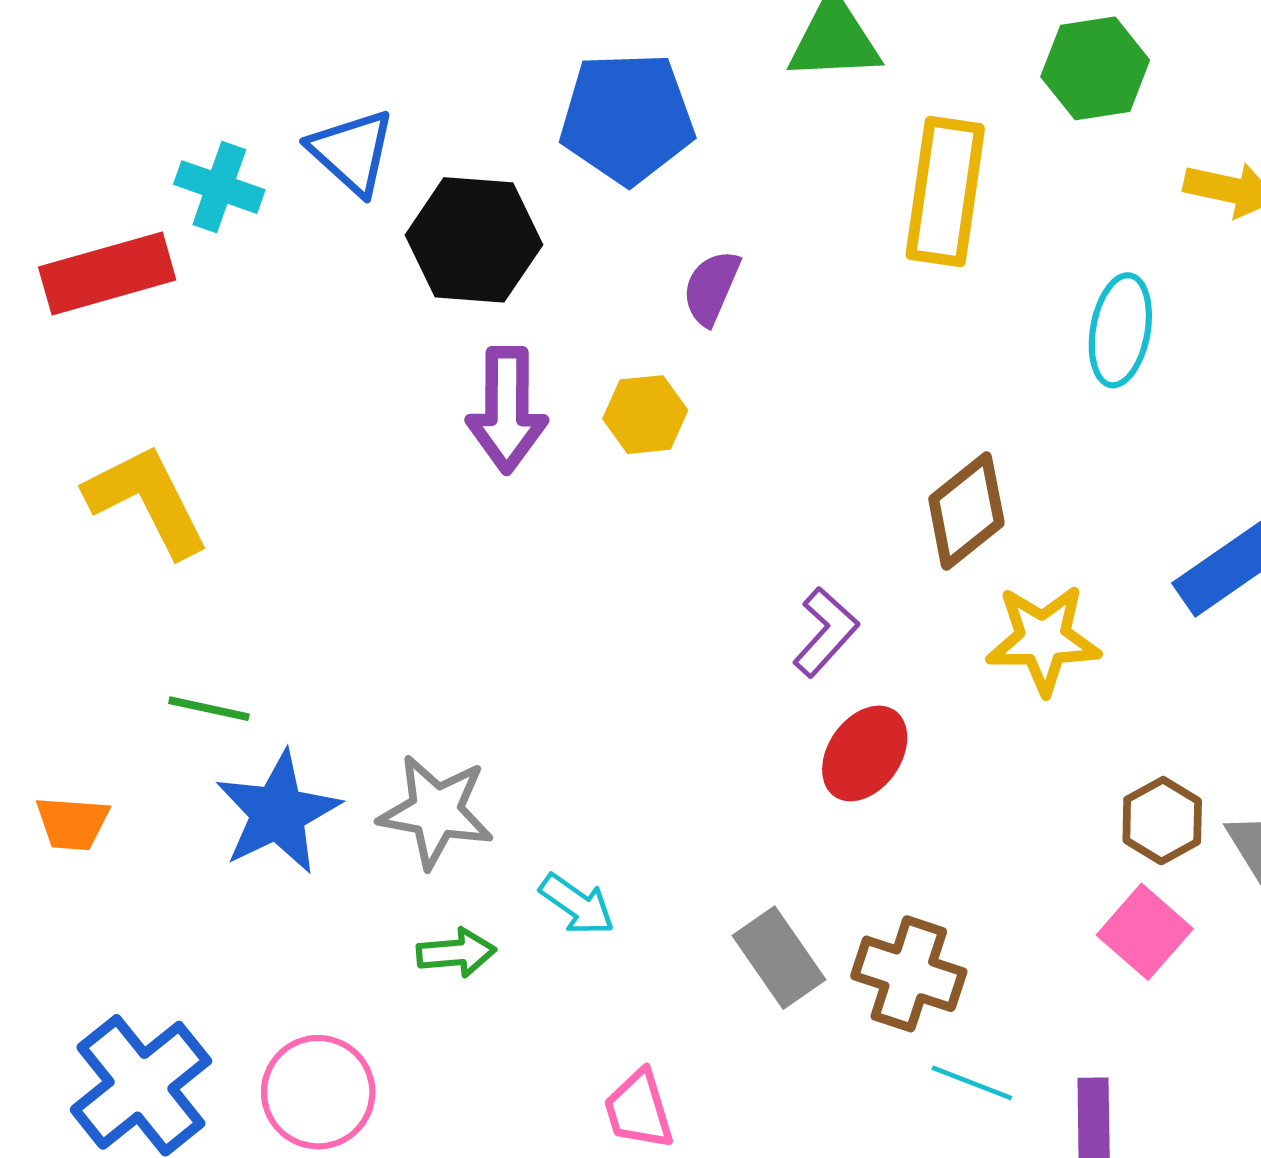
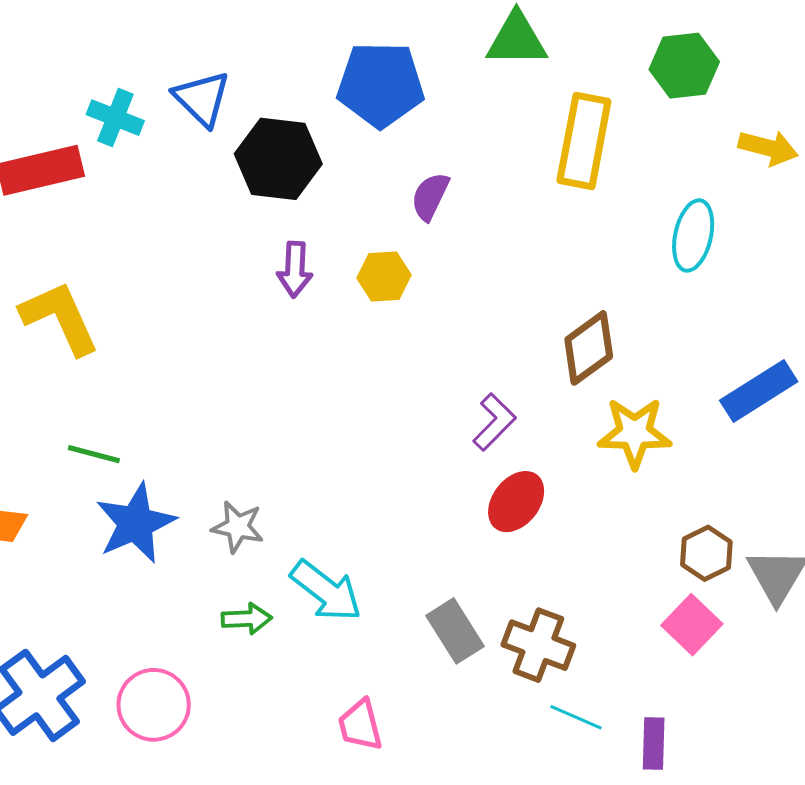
purple arrow: (507, 410) -> (295, 270), size x0.7
gray star: (436, 811) -> (238, 527), size x0.7
cyan arrow: (577, 904) -> (326, 591), size x1.5

